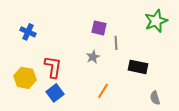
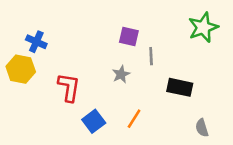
yellow hexagon: (25, 78) -> (21, 69), moved
blue square: (55, 93) -> (94, 121), moved

